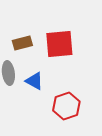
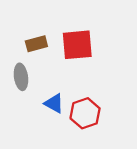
blue triangle: (34, 81) -> (54, 103), moved

